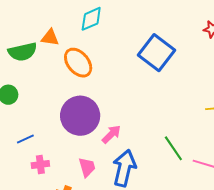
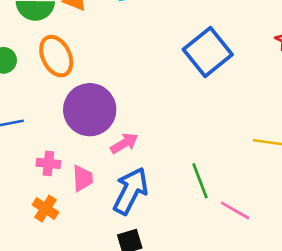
orange ellipse: (78, 63) -> (56, 56), moved
pink cross: (40, 164) -> (48, 163), moved

